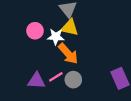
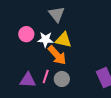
yellow triangle: (70, 28) -> (64, 40), moved
pink line: (56, 77) -> (46, 77), turned -40

